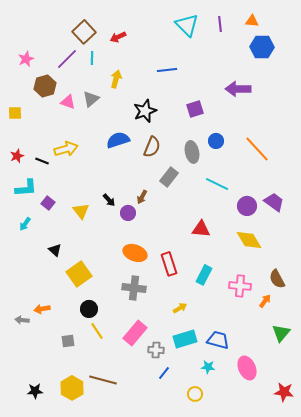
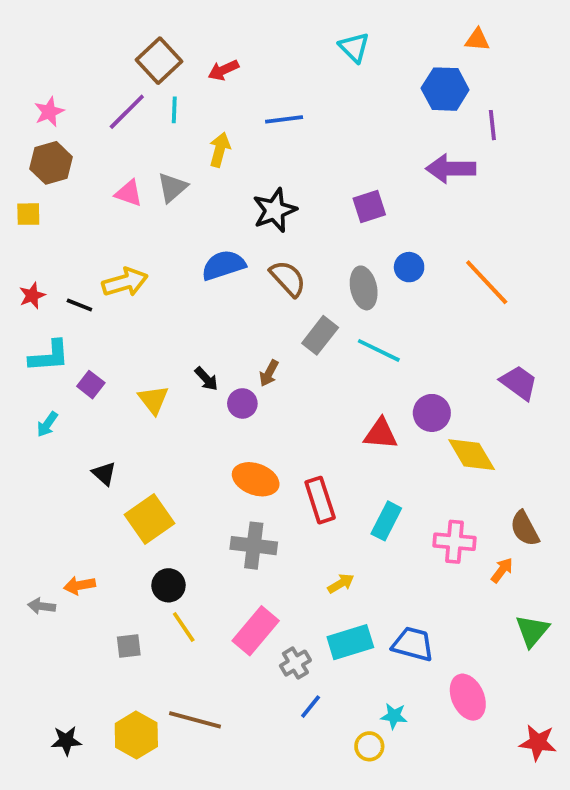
purple line: (220, 24) -> (492, 125), moved
cyan triangle: (187, 25) -> (354, 47), size x0.7
blue hexagon: (262, 47) -> (445, 89), moved
blue line: (167, 70) -> (284, 119), moved
brown hexagon: (45, 86) -> (51, 163), moved
brown semicircle: (152, 147) -> (288, 278), turned -65
cyan line: (217, 184) -> (379, 350), moved
purple circle: (247, 206) -> (432, 413), moved
gray cross: (156, 350) -> (295, 663), turned -35
cyan star: (208, 367) -> (394, 716), moved

